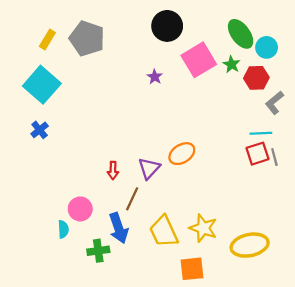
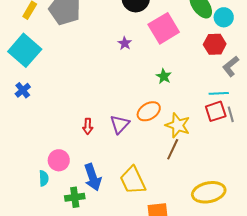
green star: (232, 64) -> (164, 76), moved
brown line: (132, 199) -> (173, 149), moved
yellow star: (203, 228) -> (178, 125), moved

